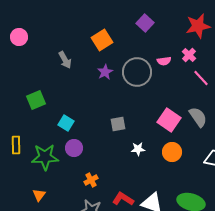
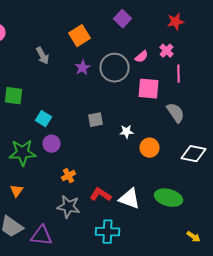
red star: (198, 26) -> (176, 22), size x0.7
pink semicircle: (164, 61) -> (142, 57), turned -32
pink line: (201, 78) -> (178, 74), turned 42
green square: (36, 100) -> (14, 96), turned 30
pink square: (169, 120) -> (148, 89), moved, turned -30
white star: (138, 149) -> (126, 132), moved

